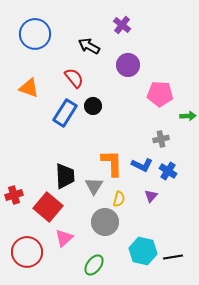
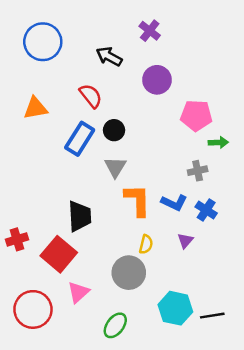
orange triangle: (29, 88) -> (35, 108), turned -30
green arrow: (188, 116) -> (218, 142), moved
gray triangle: (94, 186) -> (115, 167), moved

